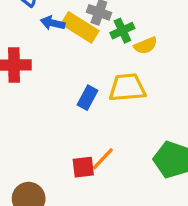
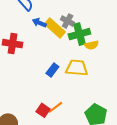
green cross: (122, 31) -> (79, 34), size x1.5
red square: (83, 167) -> (43, 110), turned 32

